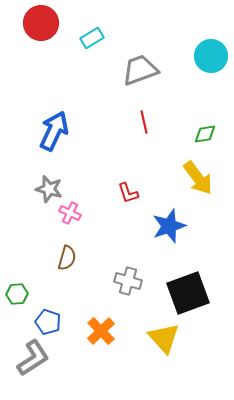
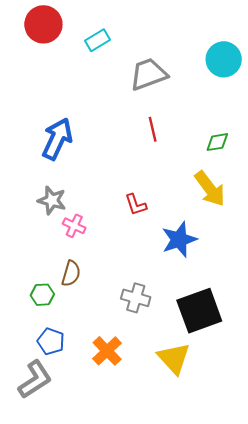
green hexagon: (17, 294) -> (42, 295), moved

